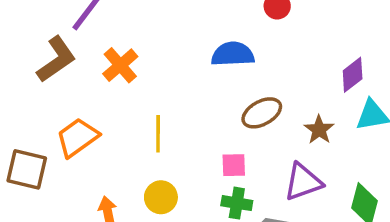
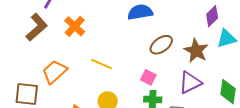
brown star: (319, 130) -> (196, 51), size x1.4
yellow line: (158, 134) -> (102, 64), turned -60
pink square: (234, 165) -> (148, 77), turned 35

